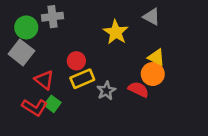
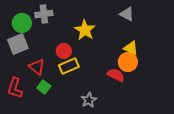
yellow star: (116, 32) -> (85, 30), moved
gray square: (21, 52) -> (18, 44), turned 30
gray star: (106, 91) -> (89, 100), moved
red L-shape: (35, 107) -> (15, 88), moved, turned 75

